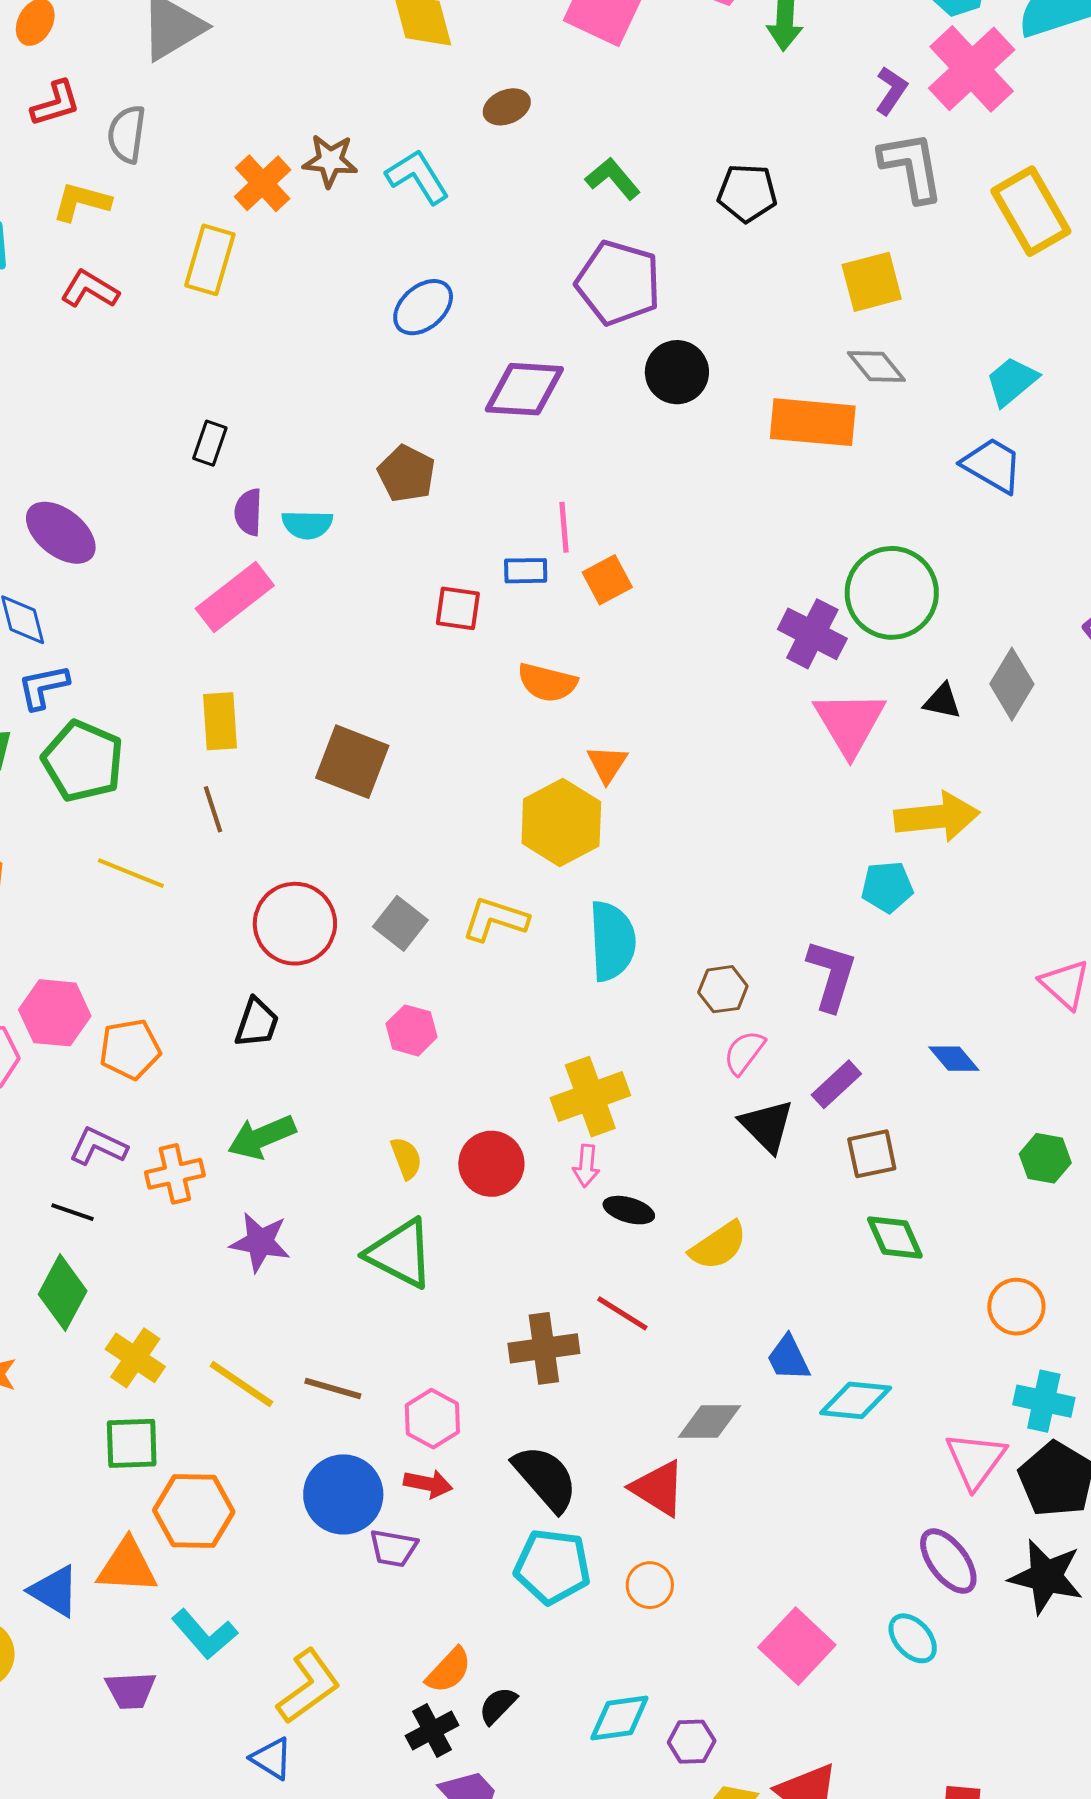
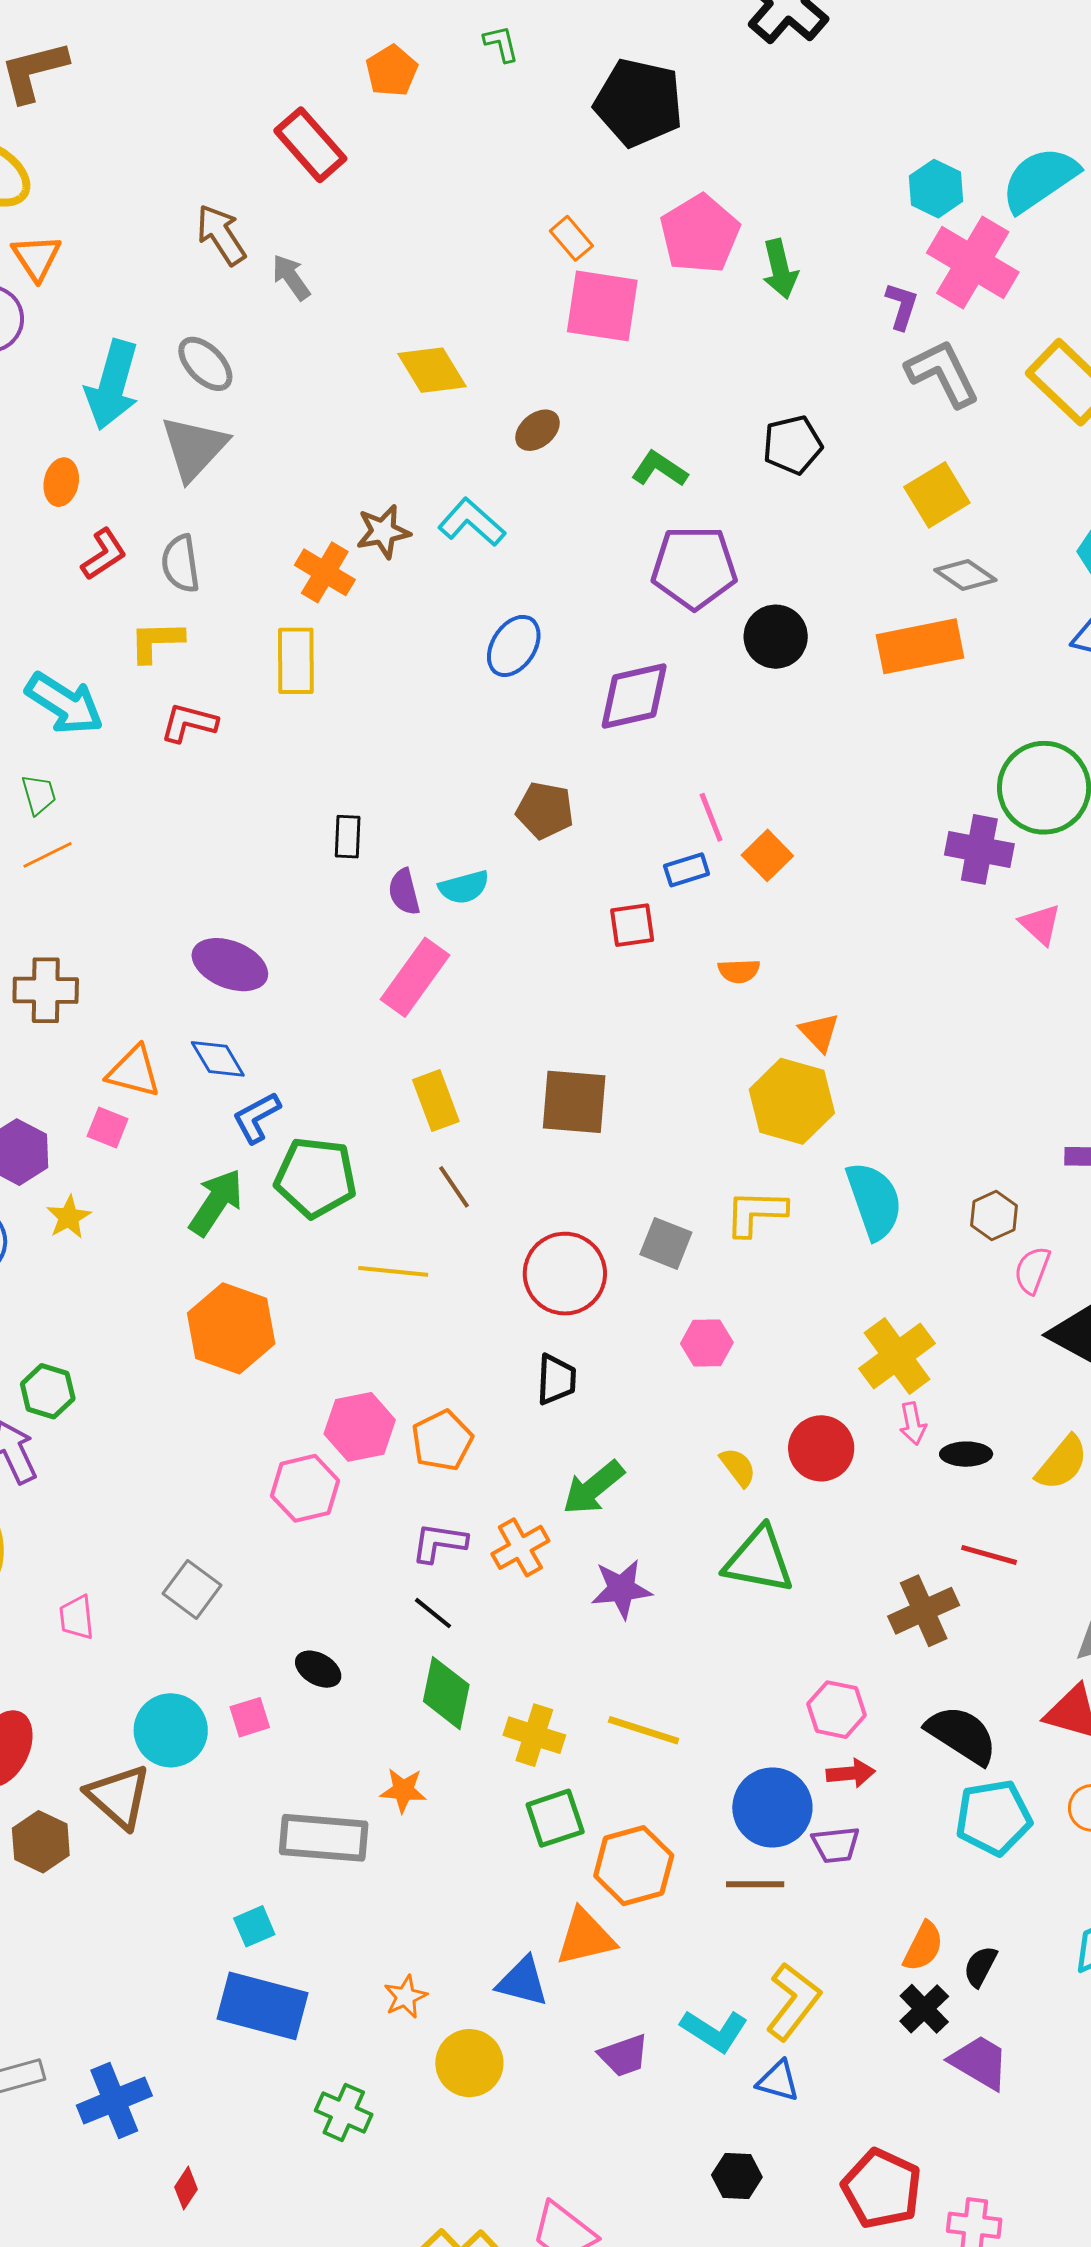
orange semicircle: (547, 683) -> (739, 971), size x0.7
pink triangle: (850, 723) -> (1040, 924), size x0.6
black line: (73, 1212) -> (433, 1613), turned 36
brown line: (333, 1389) -> (755, 1884), moved
cyan L-shape: (204, 1634) -> (714, 2031), moved

